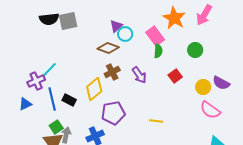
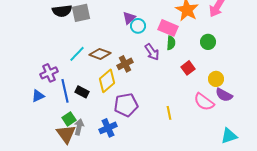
pink rectangle: (155, 36) -> (168, 28), turned -30
brown diamond: (108, 48) -> (100, 54), moved
cyan line: (49, 70) -> (77, 54), moved
purple arrow: (139, 75) -> (152, 52), moved
purple semicircle: (221, 83) -> (224, 95), moved
pink semicircle: (210, 110) -> (204, 102), moved
yellow line: (156, 121) -> (169, 113), turned 72

